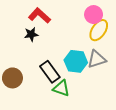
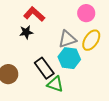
yellow ellipse: (99, 30) -> (91, 40), moved
gray triangle: (97, 59) -> (67, 39), moved

